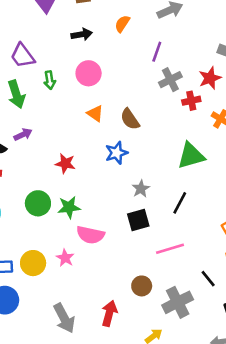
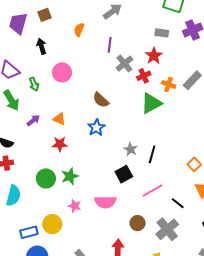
black arrow: (82, 34) -> (41, 46), moved, turned -84
orange triangle: (95, 113) -> (59, 119), moved
purple arrow: (23, 135) -> (33, 120), moved
green triangle: (191, 156) -> (151, 103), moved
gray star: (141, 189) -> (131, 149), moved
pink semicircle: (90, 235) -> (105, 202), moved
pink star: (65, 258) -> (75, 206), moved
black line: (208, 279) -> (178, 203), moved

